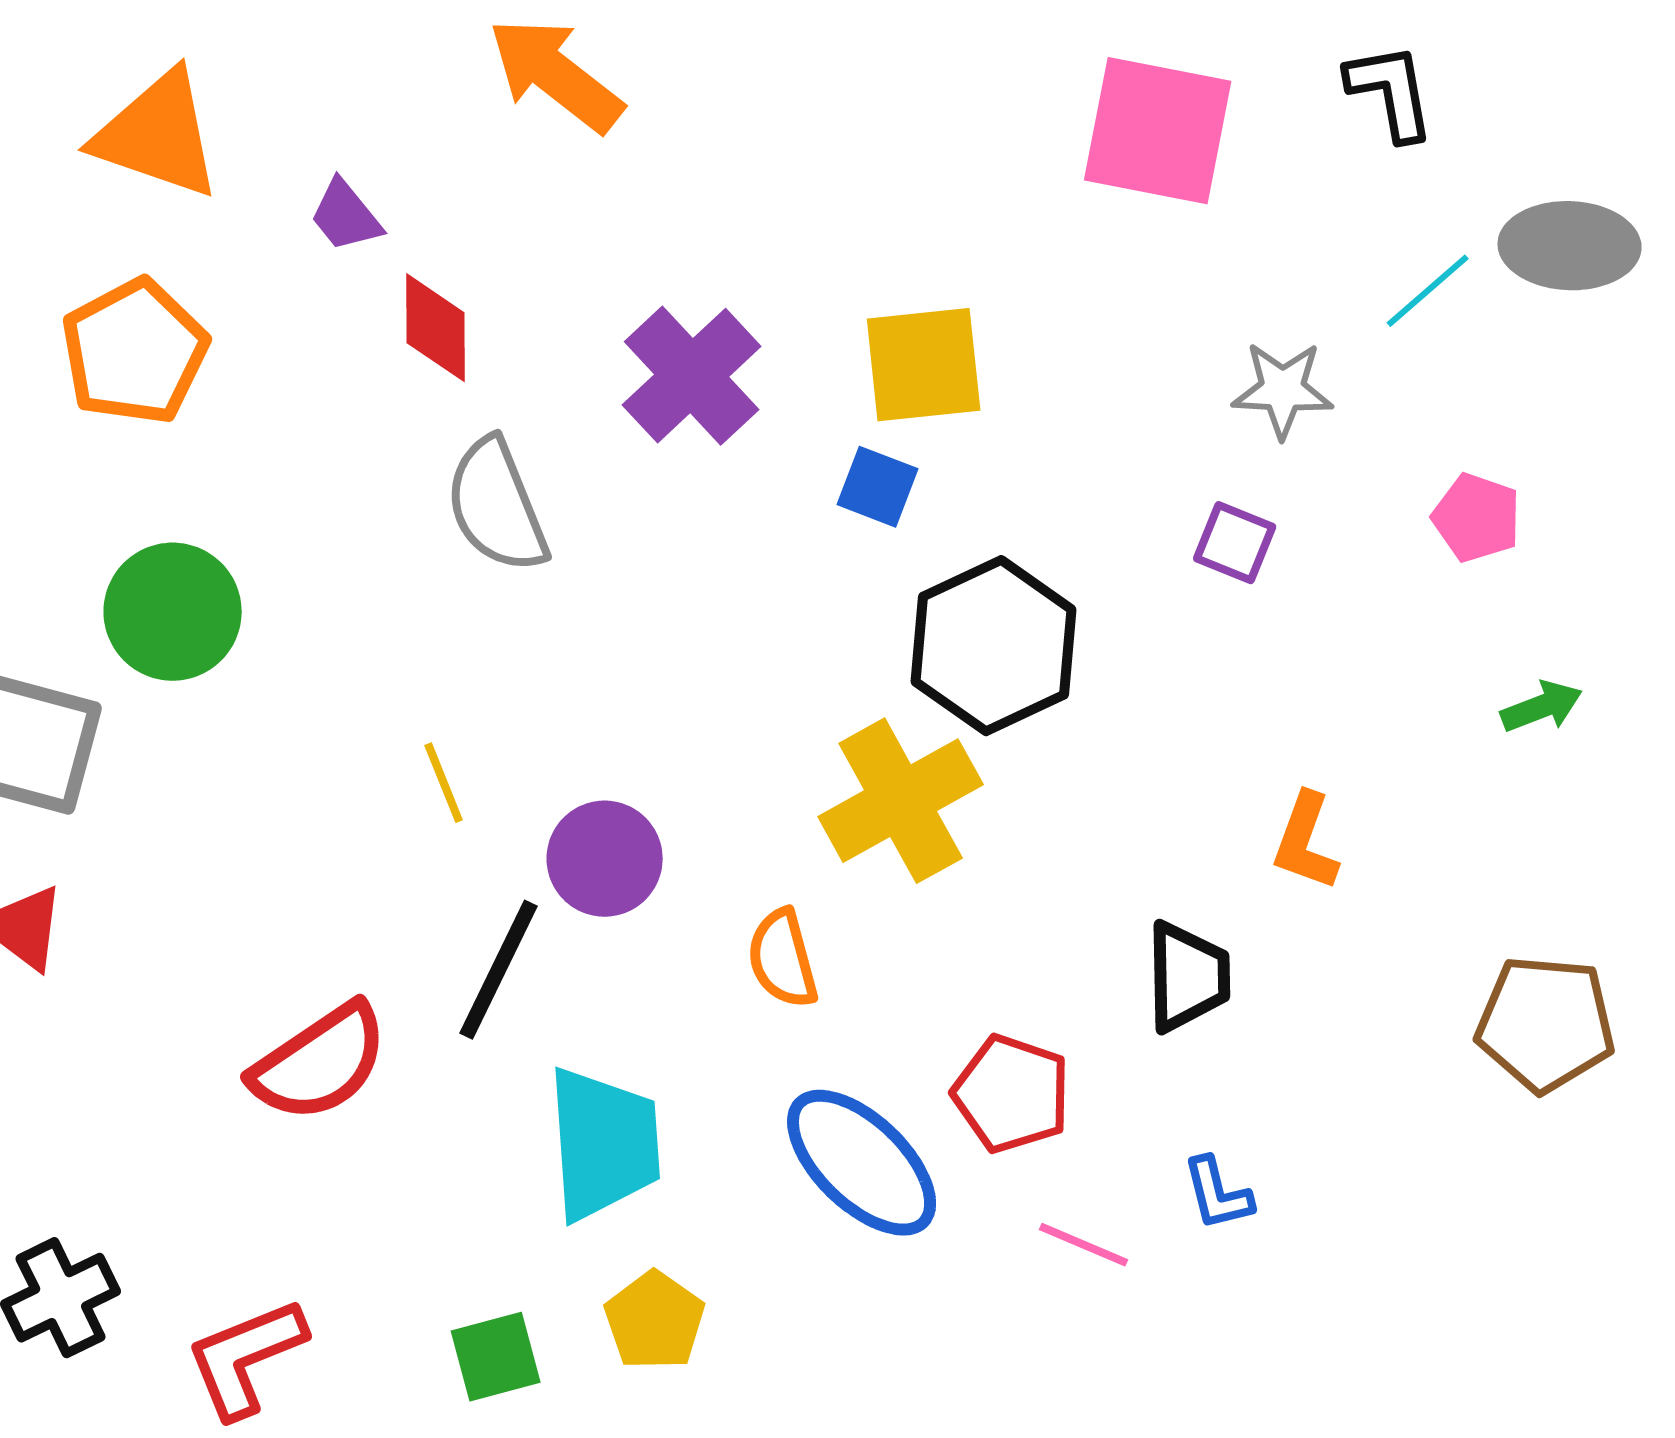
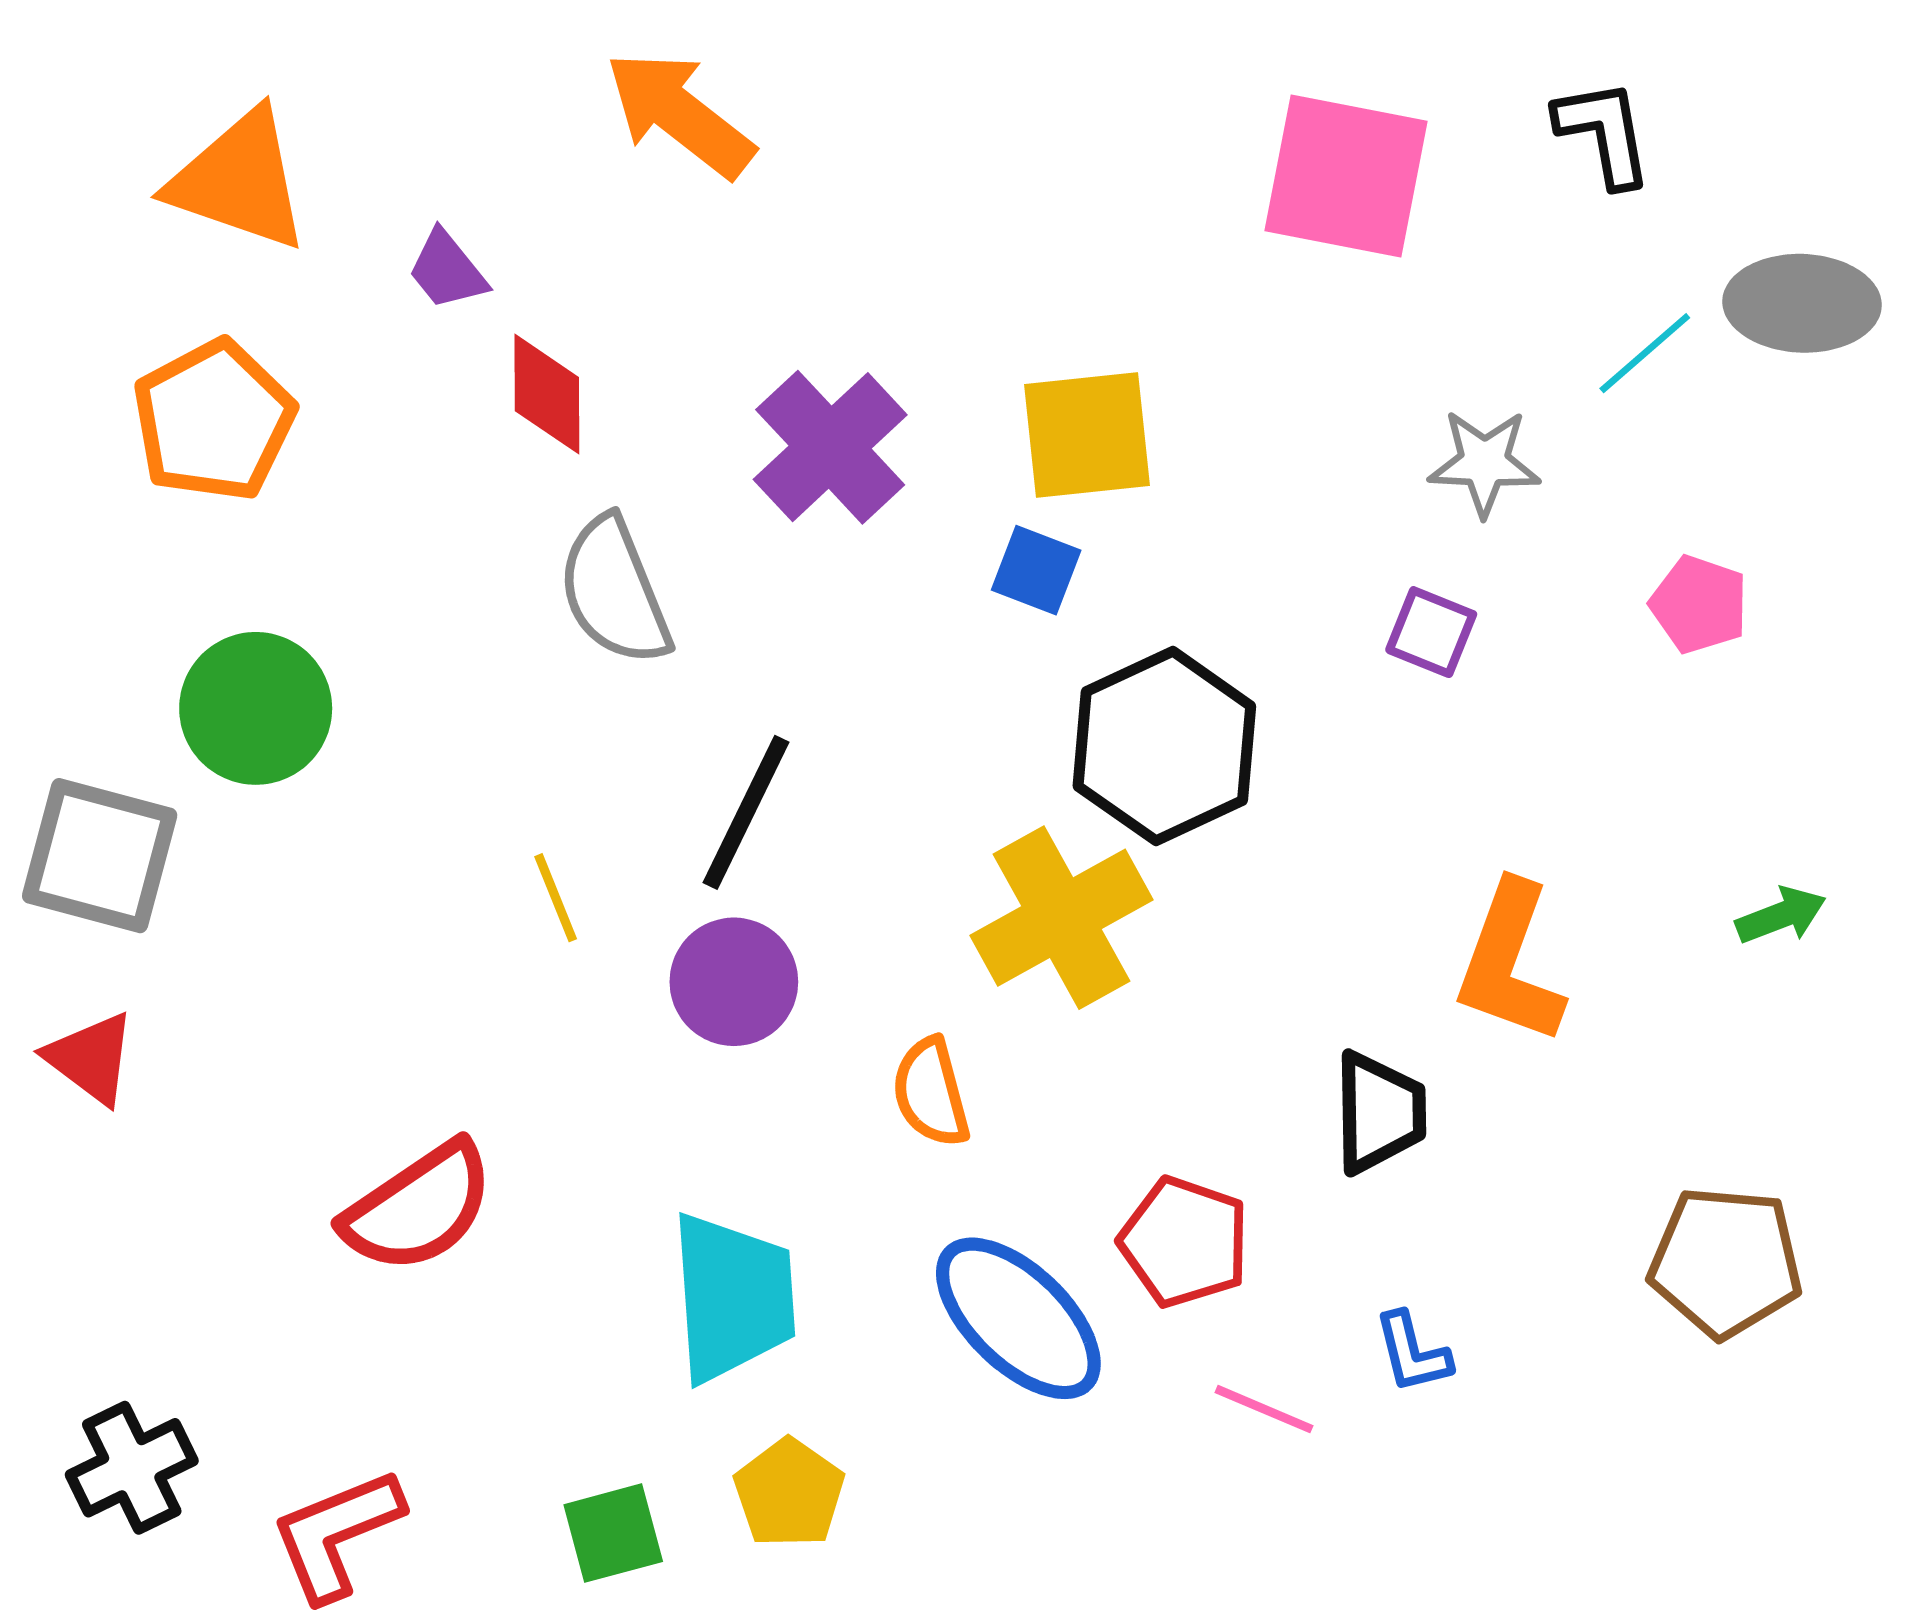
green arrow: (1542, 707) -> (1781, 915), moved
orange L-shape: (1306, 842) -> (1510, 963), size x1.5
black line: (499, 970) -> (746, 812), moved
brown pentagon: (1546, 1024) -> (1726, 1262), moved

